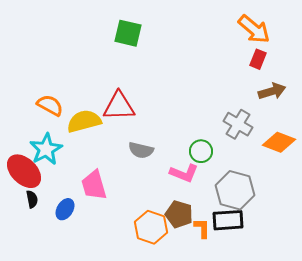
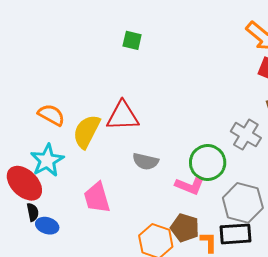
green square: (128, 33) -> (132, 40), size x0.7
yellow semicircle: (84, 121) -> (87, 131), turned -48
green circle: (201, 151) -> (208, 162), size x1.5
blue ellipse: (65, 209) -> (47, 226), moved, turned 75

